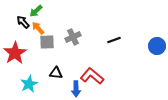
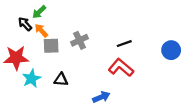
red star: (15, 53) -> (16, 58), turned 30
red L-shape: (92, 76) -> (121, 68), moved
cyan star: (29, 84) -> (32, 78), moved
blue arrow: (76, 89) -> (101, 97), moved, turned -112

